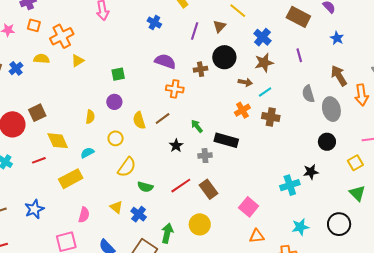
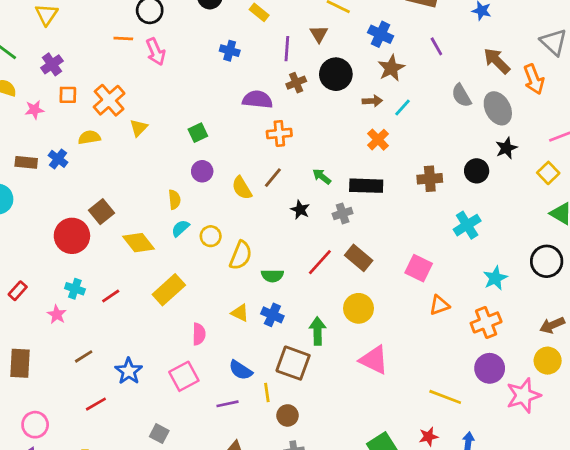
brown cross: (201, 69) -> (296, 83), moved
brown cross: (271, 117) -> (430, 179), moved
yellow circle: (116, 138) -> (211, 236), moved
black circle: (327, 142) -> (477, 171), moved
cyan semicircle: (87, 153) -> (180, 228), moved
red line: (39, 160) -> (111, 296), moved
black star: (311, 172) -> (506, 148), moved
blue star: (34, 209) -> (129, 371), moved

